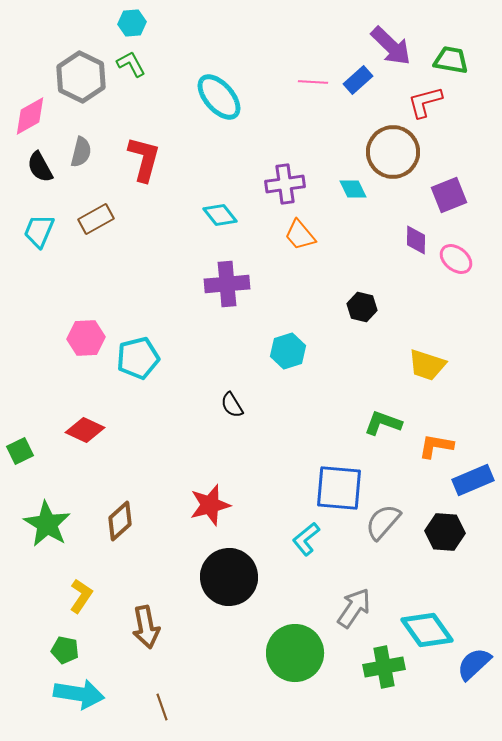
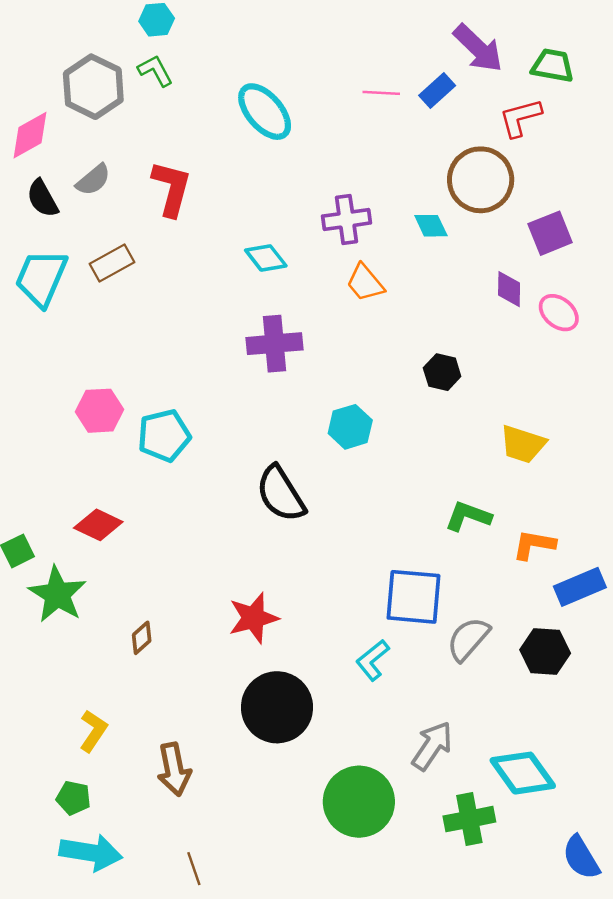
gray semicircle: (81, 152) -> (93, 180), turned 36
cyan trapezoid: (39, 231) -> (41, 278), size x1.4
black semicircle: (232, 405) -> (281, 494), size x1.8
brown diamond: (120, 521) -> (142, 638), size x0.7
green star: (47, 524) -> (57, 594), moved
blue semicircle: (474, 664) -> (581, 857), moved, turned -78

